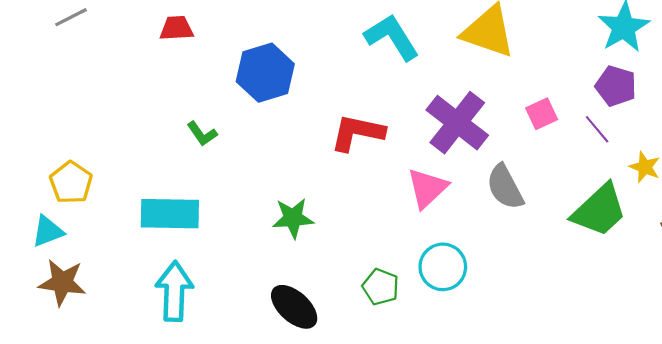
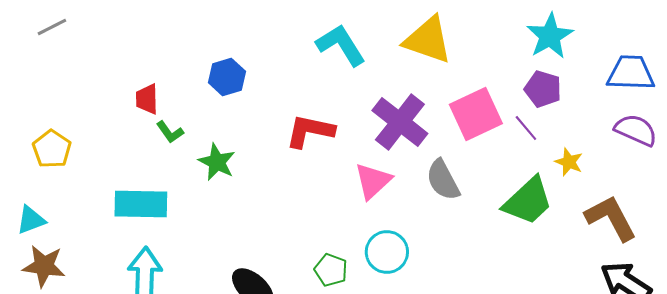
red trapezoid: (176, 28) -> (147, 99), moved, turned -88
blue hexagon: (265, 73) -> (227, 77), size x0.7
pink square: (542, 114) -> (476, 114), size x1.8
yellow pentagon: (71, 183) -> (52, 149), moved
green star: (293, 218) -> (217, 162), moved, turned 30

